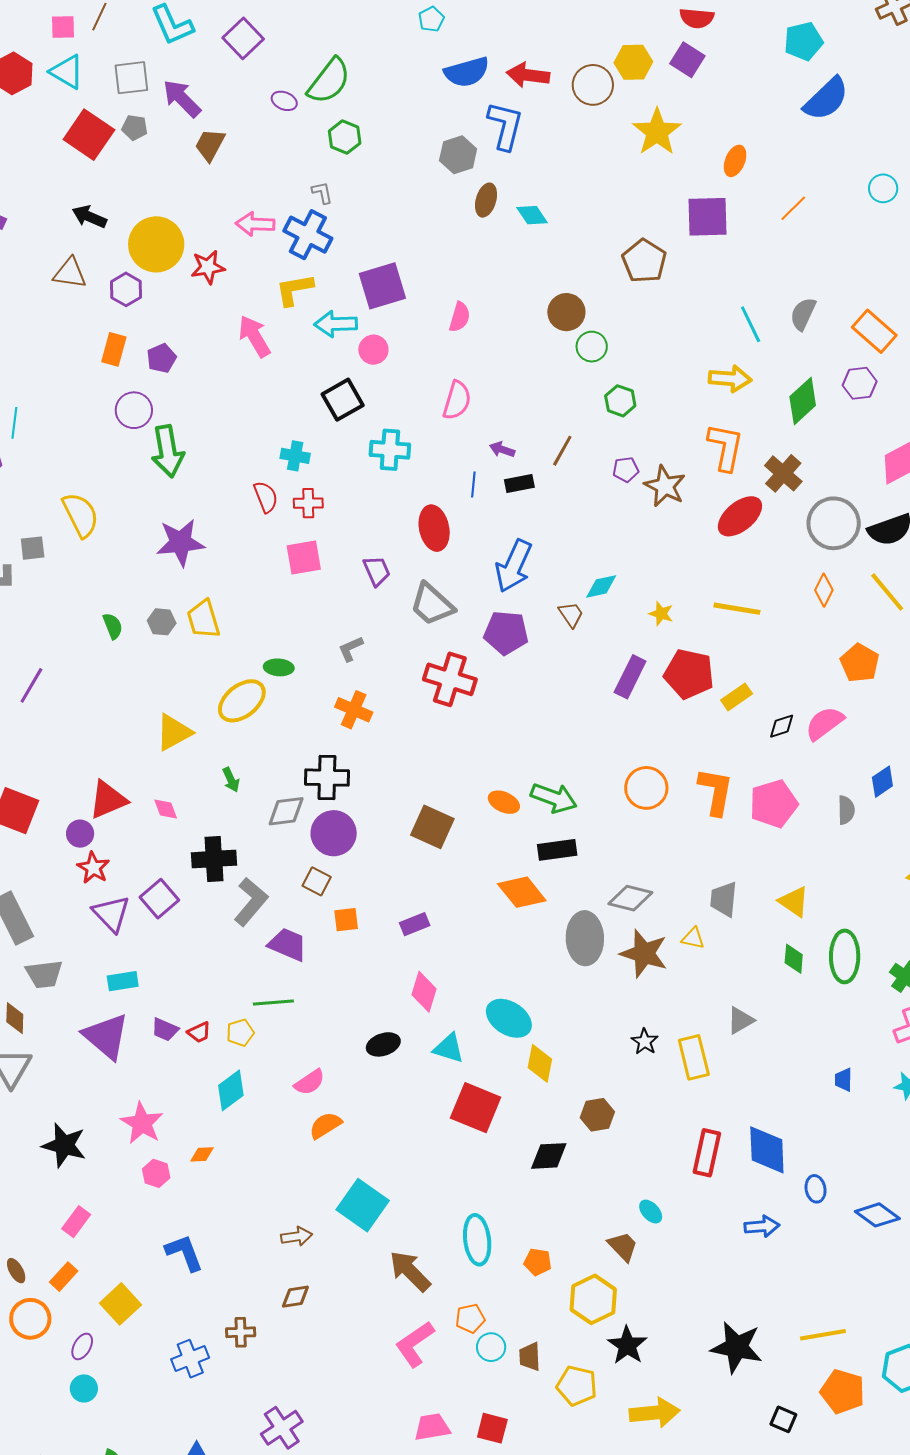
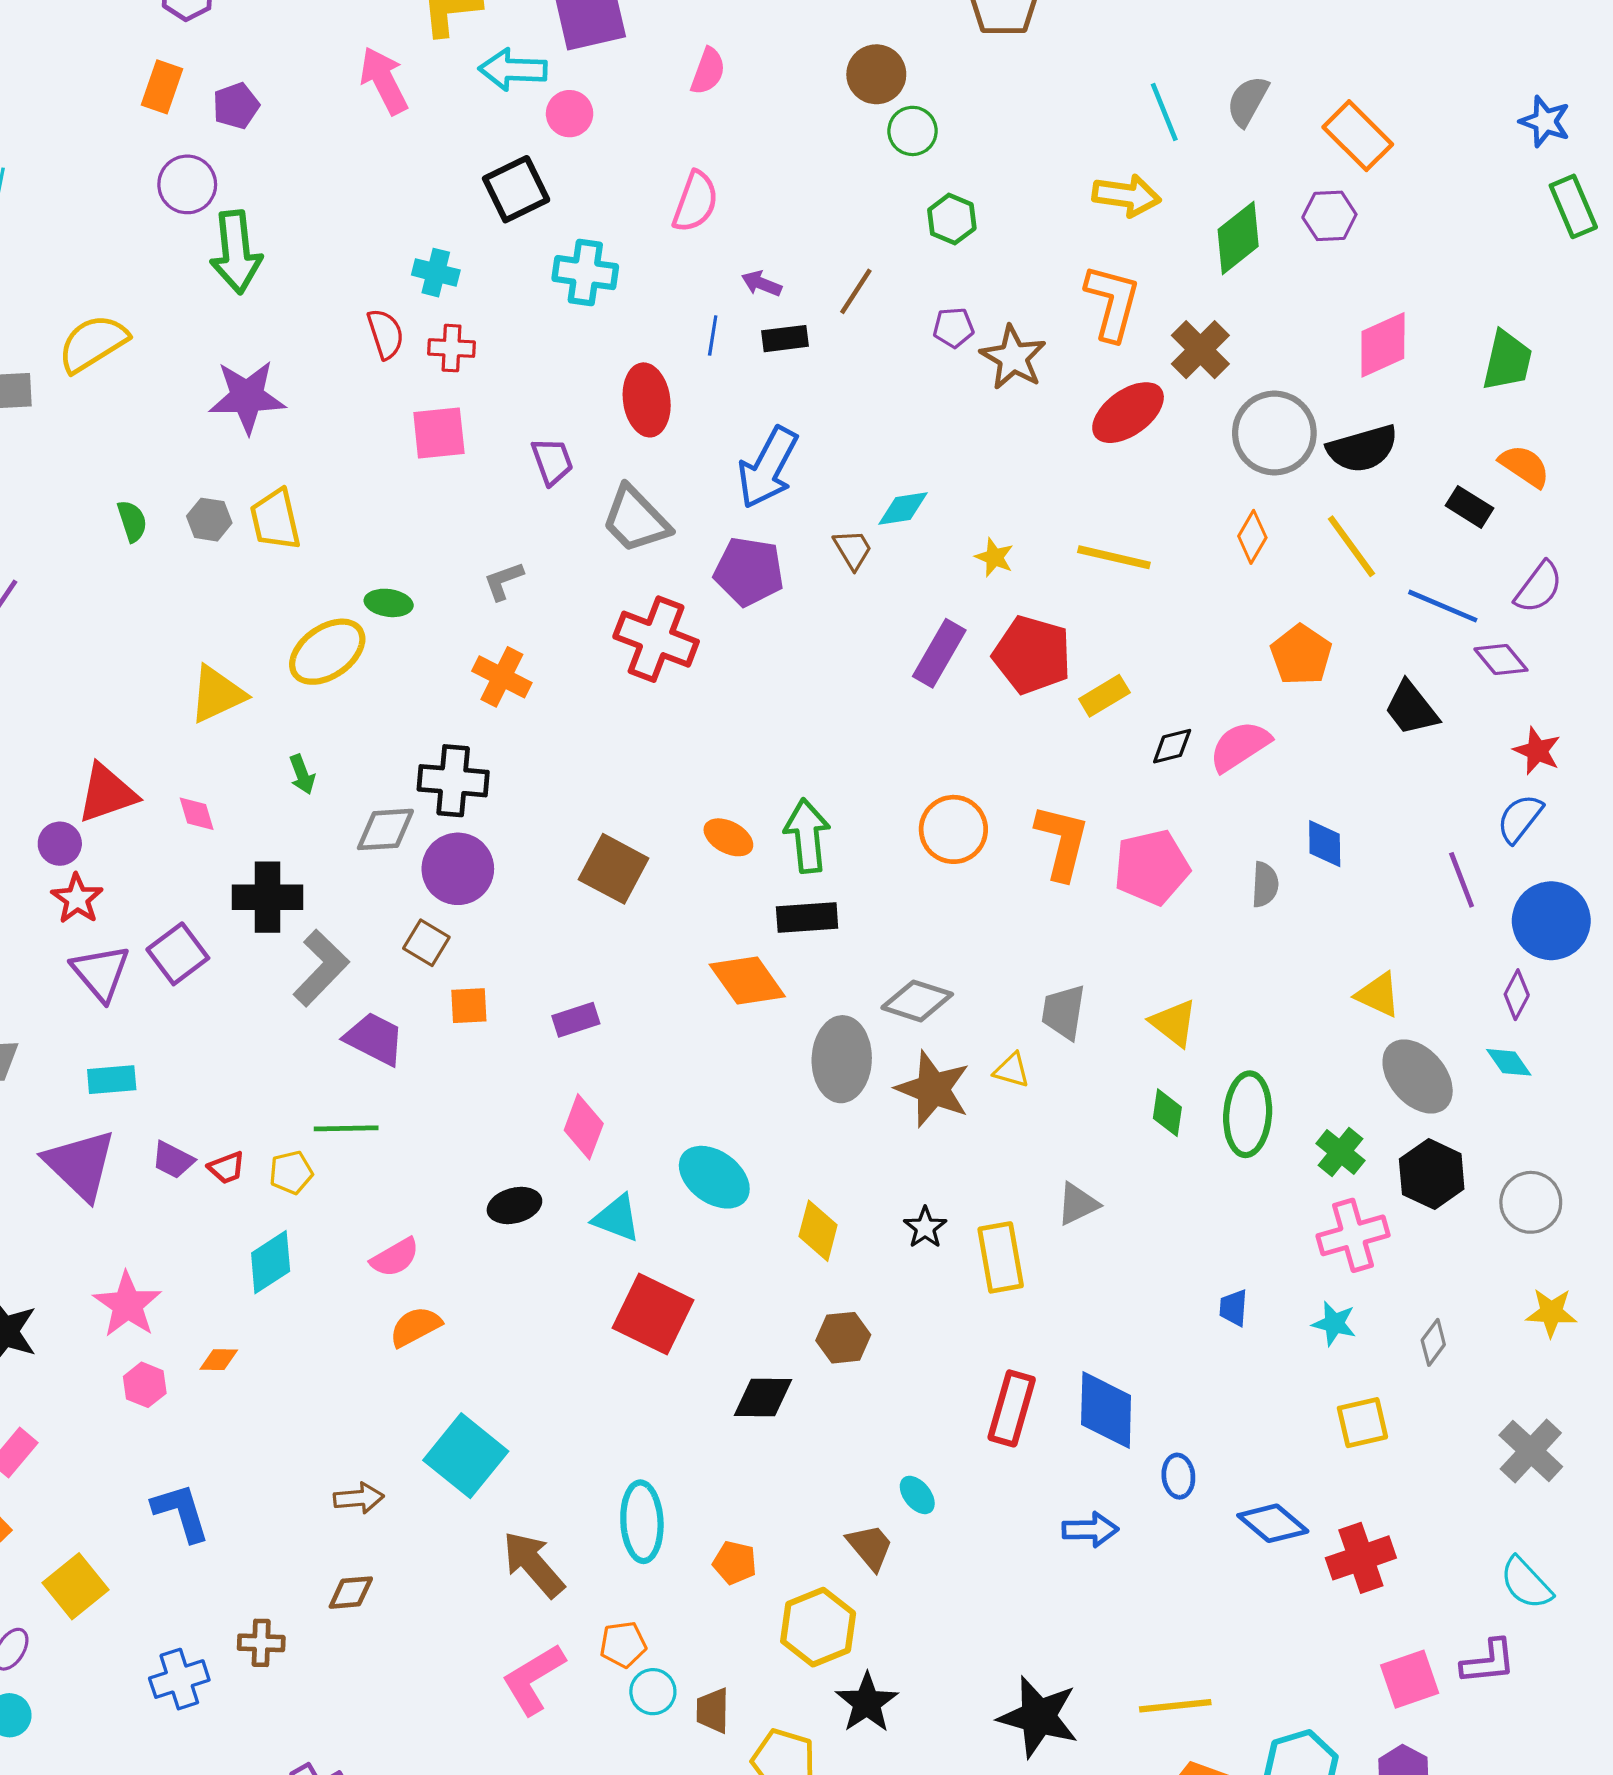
yellow semicircle: (80, 515) -> (93, 343), turned -99
blue diamond: (882, 782) -> (1325, 844), turned -60
green arrow: (554, 798) -> (807, 836), turned -120
yellow diamond: (540, 1063) -> (818, 1231), moved

